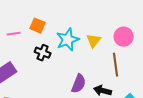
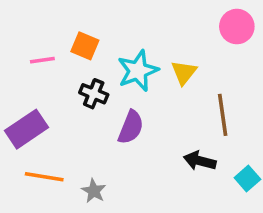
pink circle: (124, 37) -> (237, 27), moved
purple semicircle: (79, 84) -> (131, 127), moved

